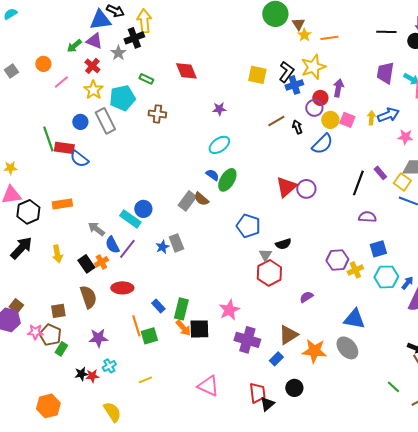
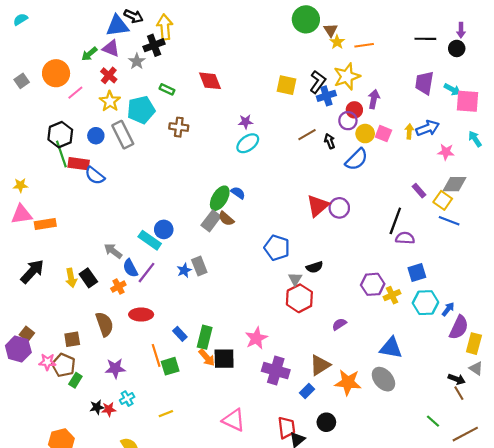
orange circle: (43, 64) -> (56, 73), size x1.6
cyan ellipse: (219, 145) -> (248, 143), moved
green ellipse: (227, 180) -> (220, 198), moved
black line: (358, 183) -> (395, 221), moved
orange rectangle: (62, 204) -> (45, 224), moved
black hexagon: (28, 212) -> (60, 135), moved
black rectangle: (86, 264) -> (88, 278), moved

